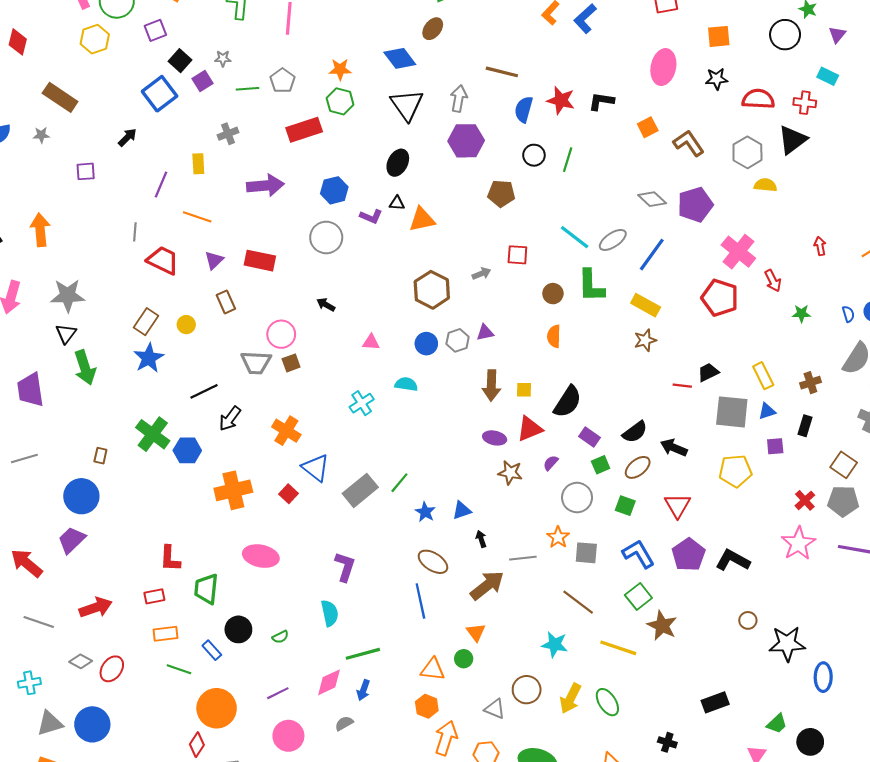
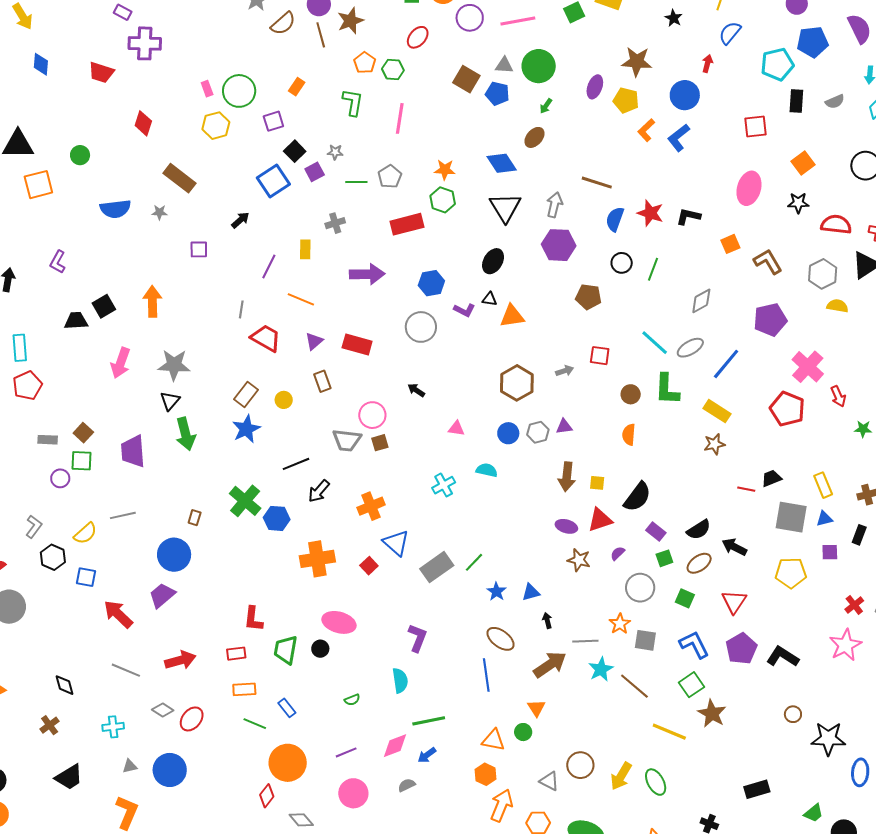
orange square: (719, 36) -> (803, 163), turned -35
gray diamond: (652, 199) -> (701, 301), moved, turned -76
orange cross: (286, 431) -> (371, 506), turned 32
black circle: (238, 629) -> (320, 649), moved, size x0.7
cyan star: (555, 645) -> (601, 669), moved, turned 30
blue arrow: (363, 690) -> (427, 755), turned 30
gray triangle: (50, 723) -> (130, 766), size x0.6

